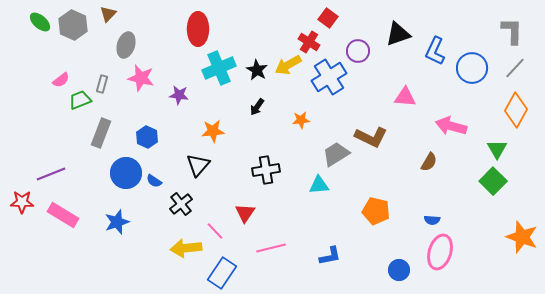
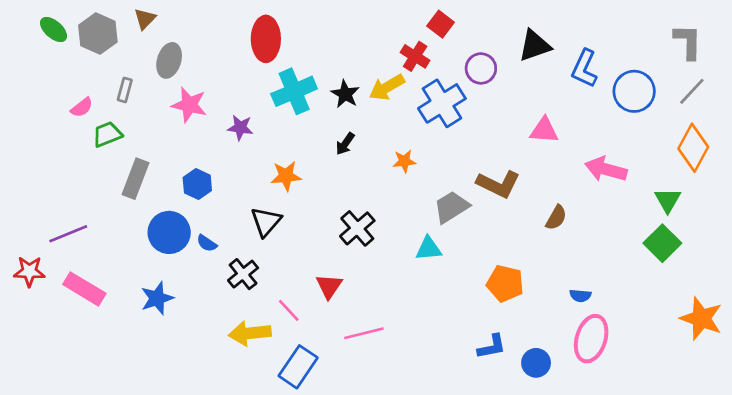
gray rectangle: (102, 84) -> (125, 90), moved
brown semicircle: (429, 162) -> (556, 218), moved
black cross: (266, 170) -> (357, 228), turned -32
blue L-shape: (330, 256) -> (492, 347), moved

